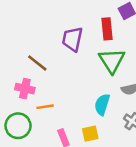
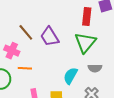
purple trapezoid: (72, 39) -> (50, 37), moved, turned -55

